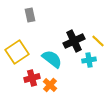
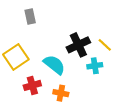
orange cross: (50, 85) -> (61, 93), moved, turned -32

